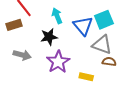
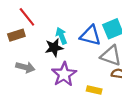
cyan arrow: (57, 16) -> (61, 36), moved
blue triangle: (83, 26) -> (90, 35), turned -35

